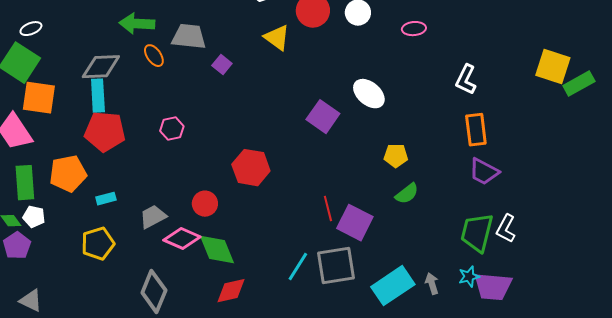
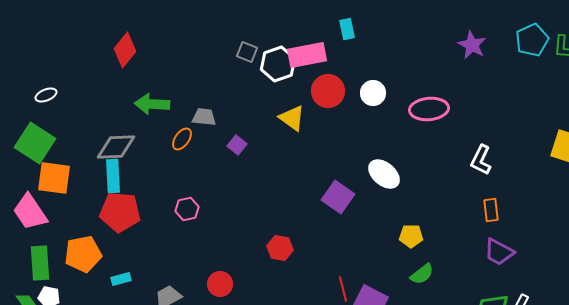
white ellipse: (31, 29) -> (46, 95), moved
pink ellipse: (414, 29) -> (429, 109), size x1.6
gray trapezoid: (189, 37) -> (204, 117), size x0.7
orange ellipse: (154, 56) -> (182, 139), moved, turned 70
orange rectangle: (476, 130) -> (491, 210), size x0.7
red hexagon: (251, 168) -> (280, 248), moved, size x0.7

